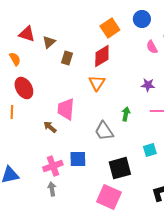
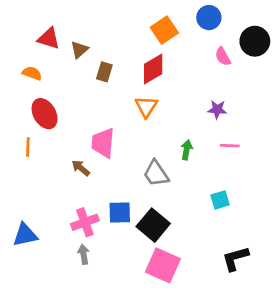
orange semicircle: (15, 59) -> (32, 73), turned -40
black square: (120, 168) -> (153, 225), moved, turned -35

